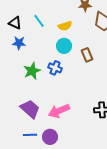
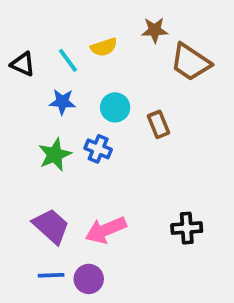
yellow semicircle: (65, 26) -> (104, 47), moved
blue star: (19, 43) -> (62, 102), moved

